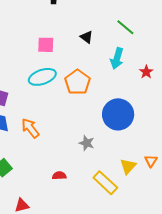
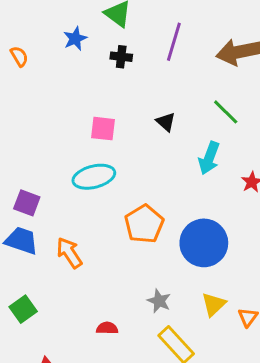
orange pentagon: (77, 82) -> (144, 224), moved
gray star: (87, 143) -> (159, 301), moved
yellow triangle: (128, 166) -> (214, 304), moved

